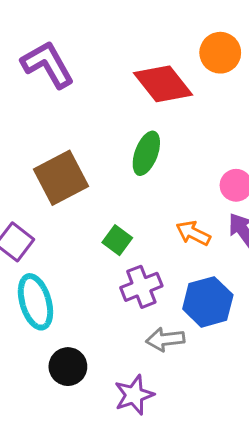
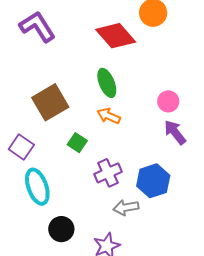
green ellipse: (146, 153) -> (107, 83), turned -40
orange arrow: (193, 233) -> (109, 116), moved
green square: (117, 240) -> (77, 143), moved

